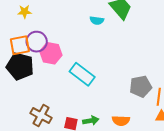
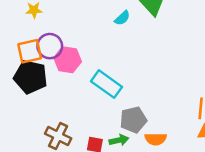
cyan semicircle: (97, 20) -> (122, 18), turned -48
gray pentagon: (141, 86) -> (133, 120), moved

